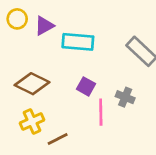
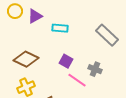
cyan rectangle: (78, 42) -> (60, 28), size x0.7
pink line: (101, 112) -> (77, 80), turned -54

